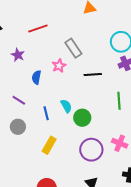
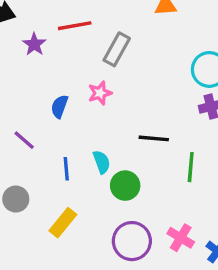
gray rectangle: (73, 48) -> (117, 49), moved, turned 54
purple star: (18, 55) -> (34, 44), moved
black line: (93, 75) -> (154, 138), moved
gray circle: (18, 127) -> (16, 199), moved

